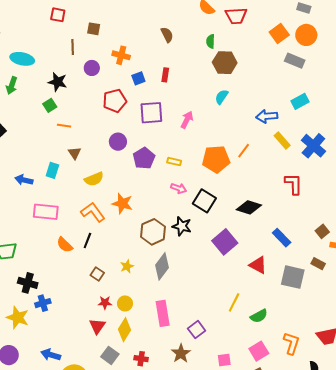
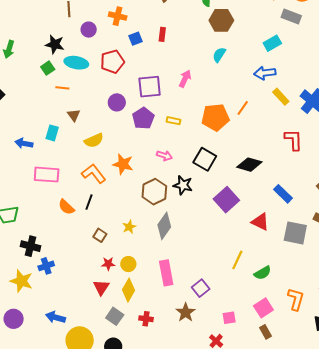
cyan ellipse: (22, 59) -> (76, 63), moved
cyan rectangle: (300, 101) -> (272, 43), moved
purple square: (151, 113) -> (150, 87), moved
pink arrow: (179, 188) -> (164, 156), moved

